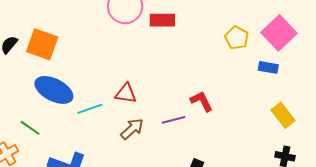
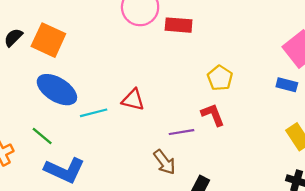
yellow pentagon: (237, 38) -> (220, 78), moved
green line: (30, 128) -> (42, 136), moved
brown arrow: (132, 129) -> (165, 162), moved, turned 90

